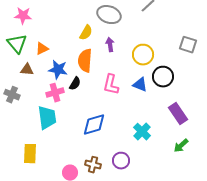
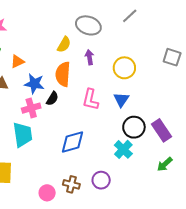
black circle: (163, 77) -> (134, 127), moved
blue triangle: (140, 85) -> (121, 100), turned 42

